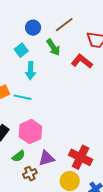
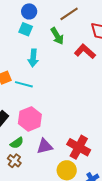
blue circle: (33, 28) -> (29, 11), moved
cyan square: (21, 50) -> (26, 29), moved, turned -32
brown cross: (30, 174) -> (14, 161), moved, turned -32

